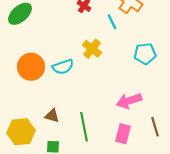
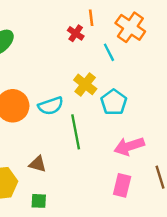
cyan pentagon: (145, 54) -> (114, 102), moved, turned -30
green line: (84, 127) -> (76, 132), moved

